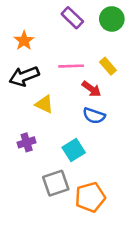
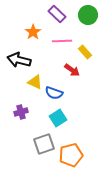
orange star: (24, 41) -> (33, 32), moved
pink line: (71, 66) -> (62, 41), moved
black arrow: (24, 76) -> (19, 60), turned 35
blue semicircle: (94, 116) -> (54, 93), moved

